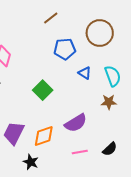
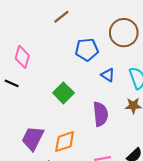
brown line: (51, 18) -> (61, 17), moved
purple semicircle: (76, 123) -> (100, 114), moved, turned -65

